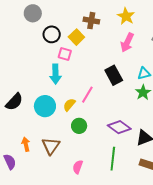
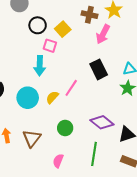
brown cross: (91, 21) -> (89, 15), moved
pink arrow: (127, 42) -> (103, 34), moved
green circle: (79, 126) -> (65, 128), moved

